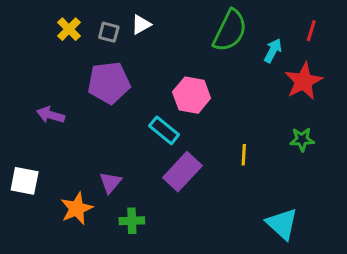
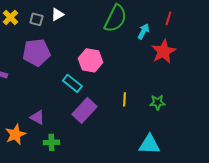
green star: (302, 139) -> (157, 102), moved
purple triangle: (110, 182) -> (37, 117), turned -42
cyan triangle: (282, 224) -> (149, 144), turned -40

